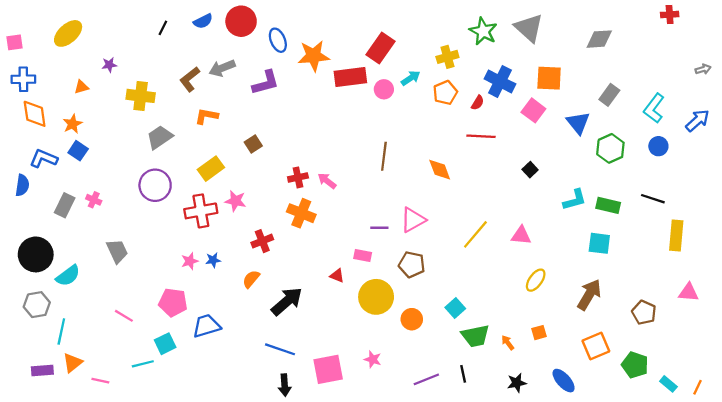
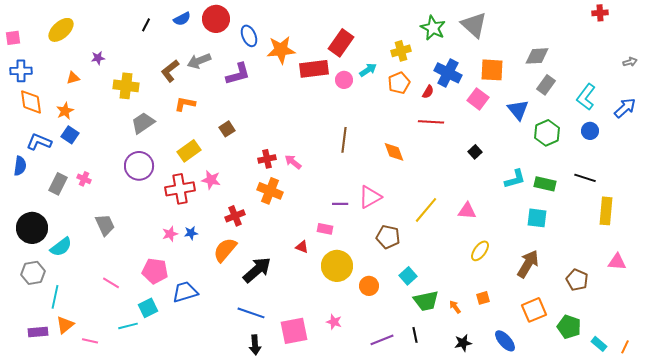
gray diamond: (599, 39) -> (537, 56), moved
brown pentagon: (412, 264) -> (388, 237), moved
orange semicircle: (251, 279) -> (225, 250), size x1.5

